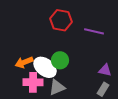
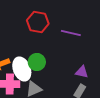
white ellipse: (45, 67) -> (22, 69), turned 30

